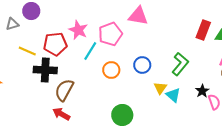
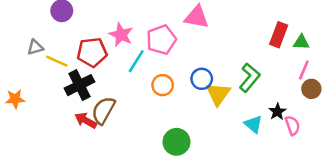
gray triangle: (12, 24) -> (35, 47), moved
black cross: (45, 70) -> (79, 85), turned -30
yellow triangle: (160, 88) -> (218, 94), moved, size x1.5
cyan triangle: (173, 95) -> (253, 124), moved
red arrow: (61, 114) -> (86, 120), moved

